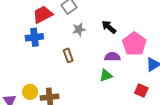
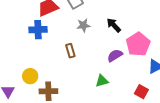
purple semicircle: (112, 57) -> (115, 55), turned -35
green triangle: (106, 75) -> (102, 81), moved
yellow circle: (30, 92) -> (30, 76), moved

